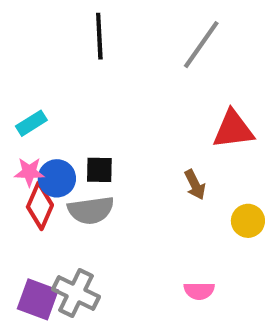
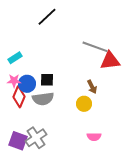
black line: (99, 36) -> (47, 17), turned 50
gray line: (201, 45) -> (95, 47), moved, turned 75
yellow circle: (248, 221) -> (84, 104), moved
gray cross: (76, 293) -> (36, 138), turned 30

